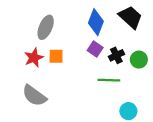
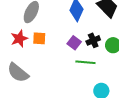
purple square: (95, 49) -> (74, 43), moved

